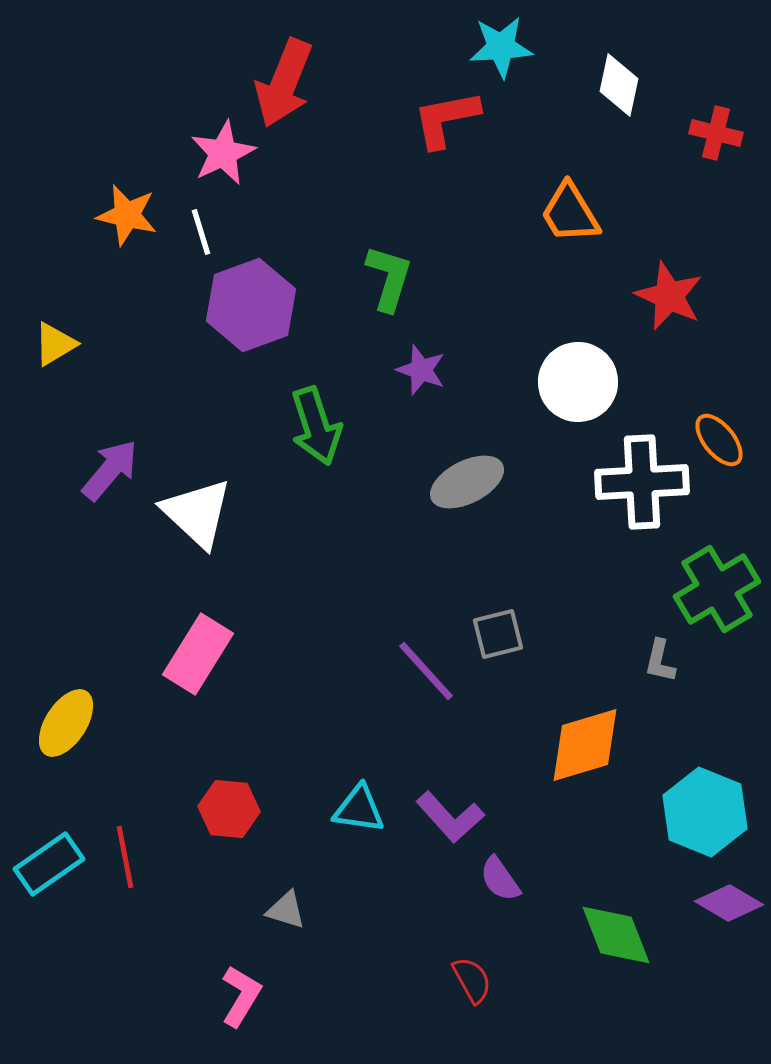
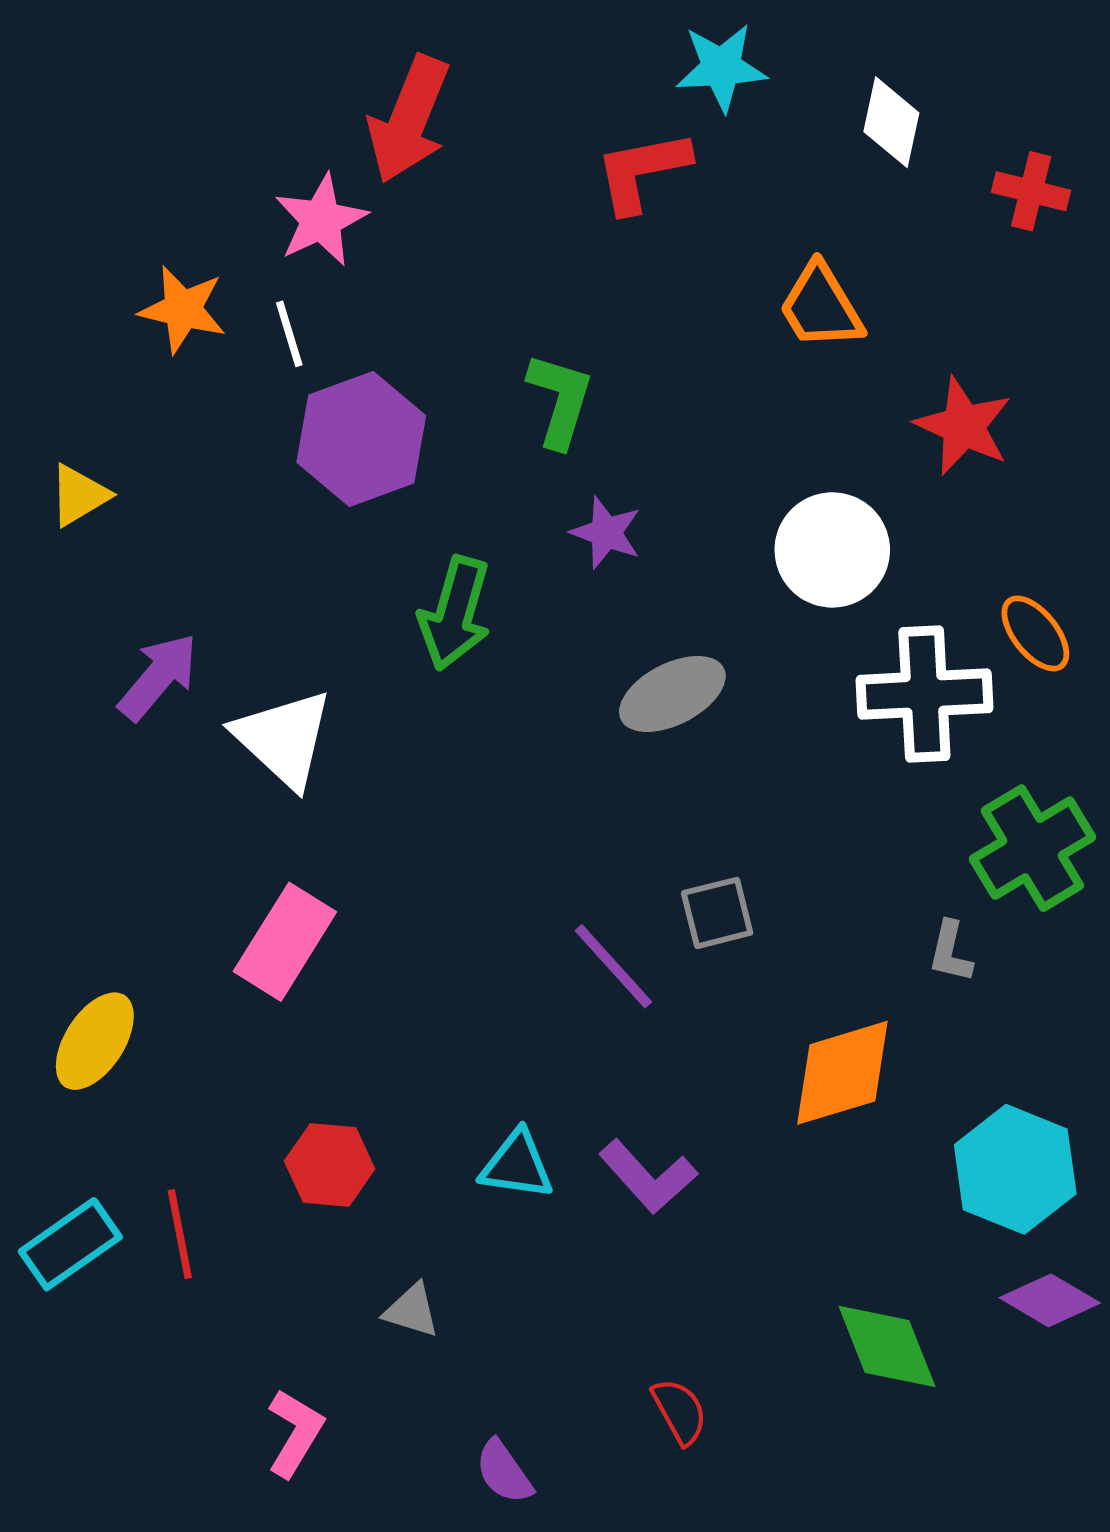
green arrow: (316, 426) -> (455, 613), turned 34
purple semicircle: (500, 879) -> (504, 1472), moved
pink L-shape: (241, 996) -> (295, 1433), moved

